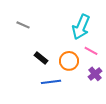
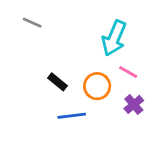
gray line: (23, 25) -> (32, 23), moved

